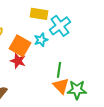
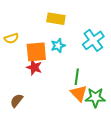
cyan cross: (60, 26) -> (93, 40), moved
orange square: (20, 46) -> (36, 52), turned -35

